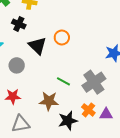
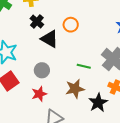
black cross: (19, 24) -> (37, 21), moved, turned 32
gray circle: (17, 65) -> (42, 70), moved

